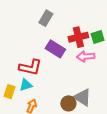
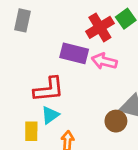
gray rectangle: (46, 18) -> (22, 20), moved
pink arrow: (86, 56) -> (104, 61), moved, turned 36

